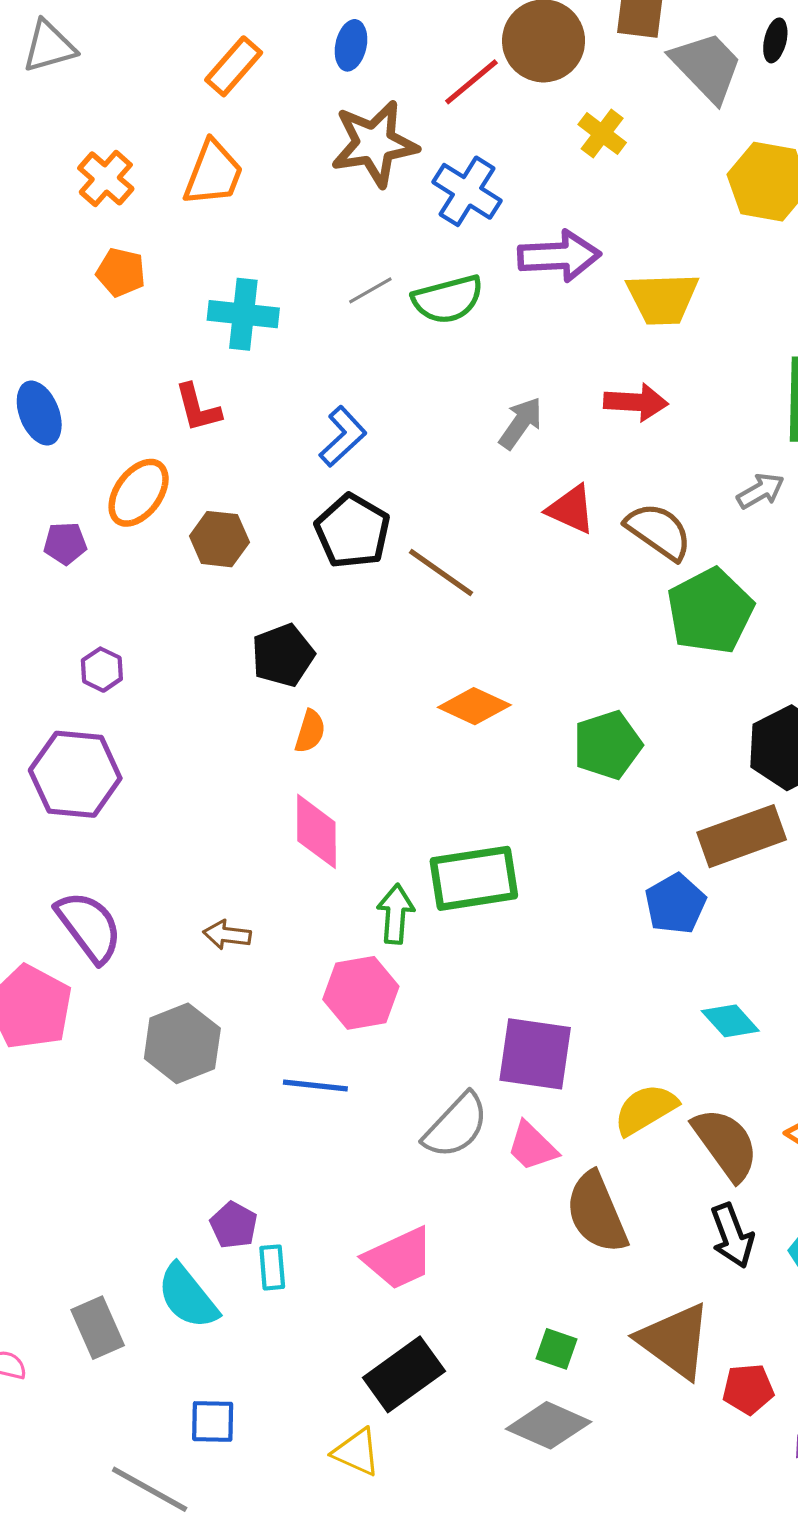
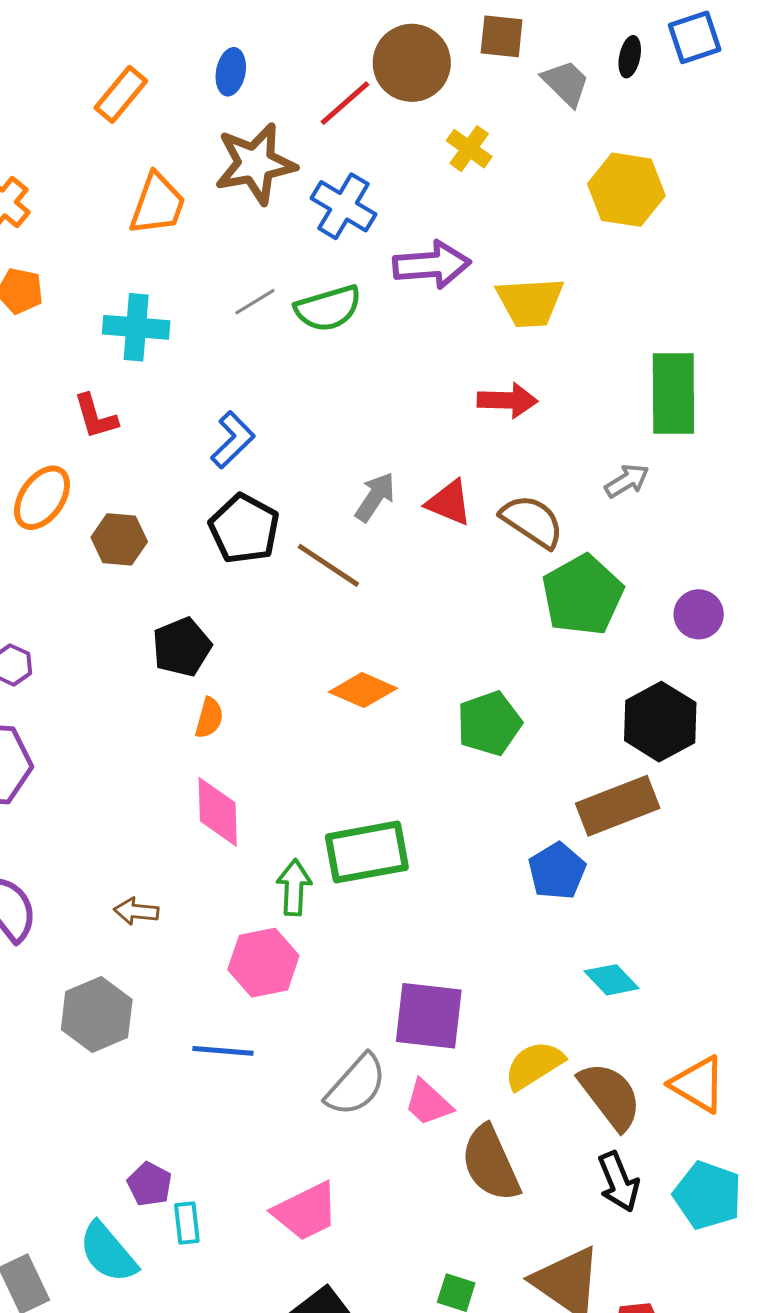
gray trapezoid: (707, 67) -> (566, 83), size x0.7
orange trapezoid: (213, 173) -> (157, 204), moved
gray arrow: (521, 423) -> (375, 497), moved

